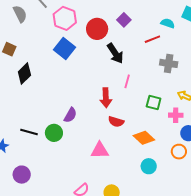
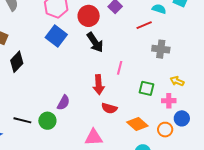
black arrow: (115, 53) -> (95, 42), moved
orange circle: (179, 152) -> (165, 130), moved

